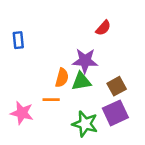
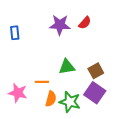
purple star: (85, 61) -> (60, 25), moved
orange semicircle: (62, 78) -> (51, 99), moved
purple square: (115, 113) -> (95, 93), turned -30

